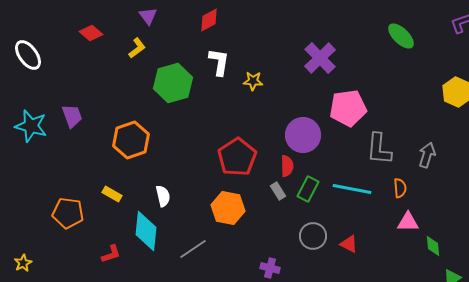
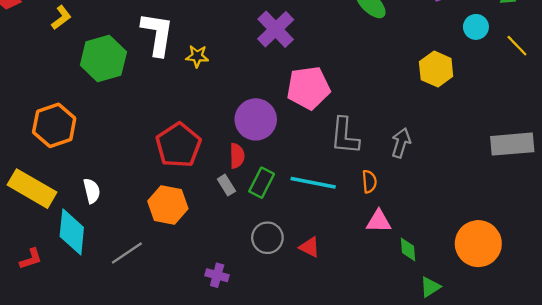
white L-shape: (219, 62) -> (157, 34), size x1.4
yellow rectangle: (112, 194) -> (32, 189), size x2.0

